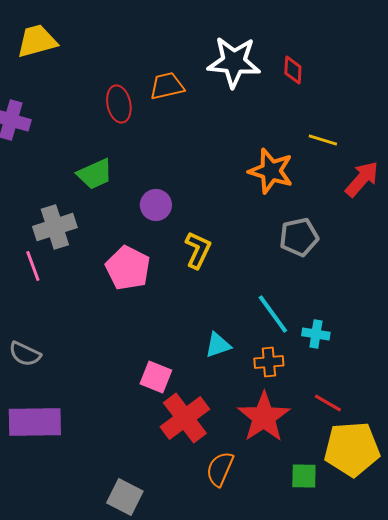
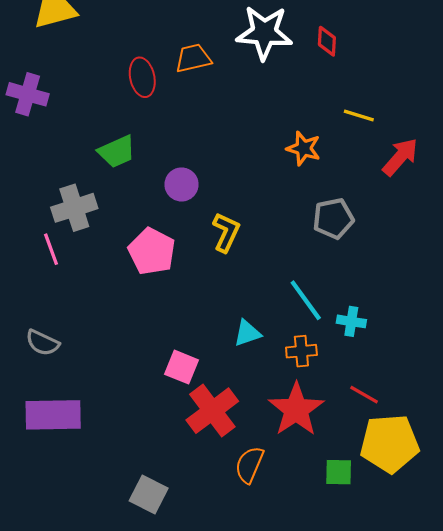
orange star: (271, 171) -> (304, 148), size x0.7

